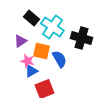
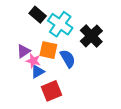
black cross: (81, 38) -> (91, 36), turned 30
purple triangle: (20, 41) -> (24, 51), moved

